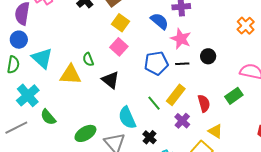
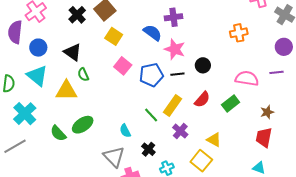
orange cross: (246, 26) -> (239, 33), turned 36
blue circle: (19, 40) -> (38, 48), moved
pink square: (119, 47) -> (123, 66), moved
black triangle: (111, 80) -> (73, 52), moved
red semicircle: (204, 103) -> (202, 99), moved, turned 60
green semicircle: (48, 117) -> (58, 133), moved
cyan semicircle: (127, 118) -> (125, 131), size x0.6
green ellipse: (85, 133) -> (83, 125), moved

